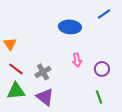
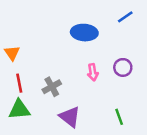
red line: (16, 69) -> (19, 83), turned 42
purple circle: (102, 69) -> (123, 67), moved
purple triangle: (45, 97) -> (70, 117), moved

